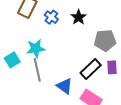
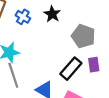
gray pentagon: (105, 40) -> (83, 36), turned 30

